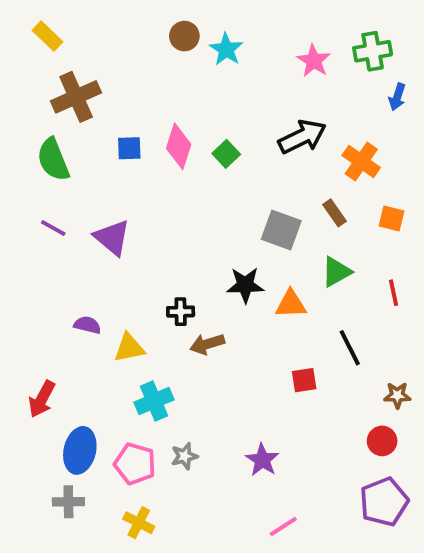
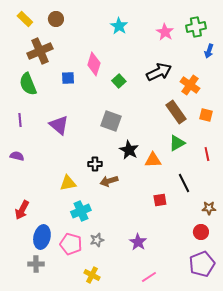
brown circle: (184, 36) -> (56, 19), moved
pink diamond: (179, 146) -> (94, 64), moved
brown rectangle: (335, 213) -> (176, 112), size x1.6
purple line: (53, 228) -> (20, 120), moved, turned 56
gray square: (281, 230) -> (111, 121), moved
black star: (245, 285) -> (129, 150), turned 30
purple semicircle: (87, 325) -> (17, 156), moved
yellow cross: (139, 523) -> (92, 275), moved

